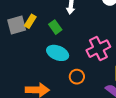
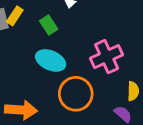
orange circle: (77, 77) -> (76, 94), size x1.6

